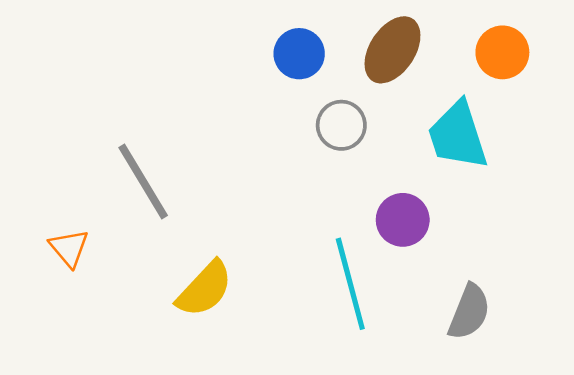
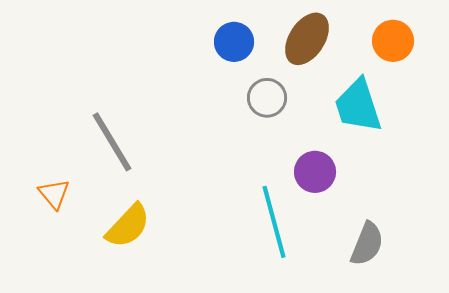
yellow semicircle: (205, 289) -> (128, 226), moved

